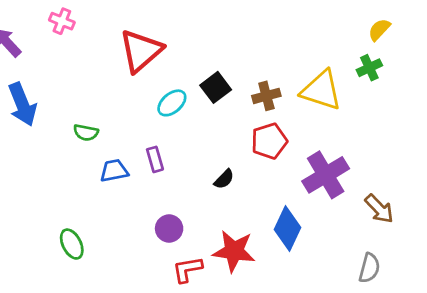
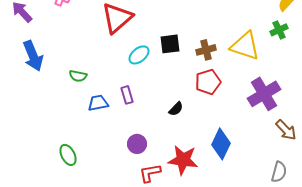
black square: (216, 87) -> (170, 44), turned 30
purple cross: (326, 175) -> (264, 94), moved

